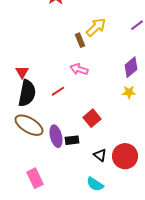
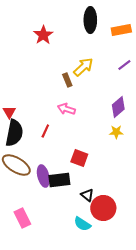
red line: (58, 91) -> (45, 131), turned -32
red square: (92, 118) -> (79, 158), turned -30
black rectangle: (72, 140) -> (59, 180), size x1.5
red circle: (125, 156) -> (103, 208), moved

